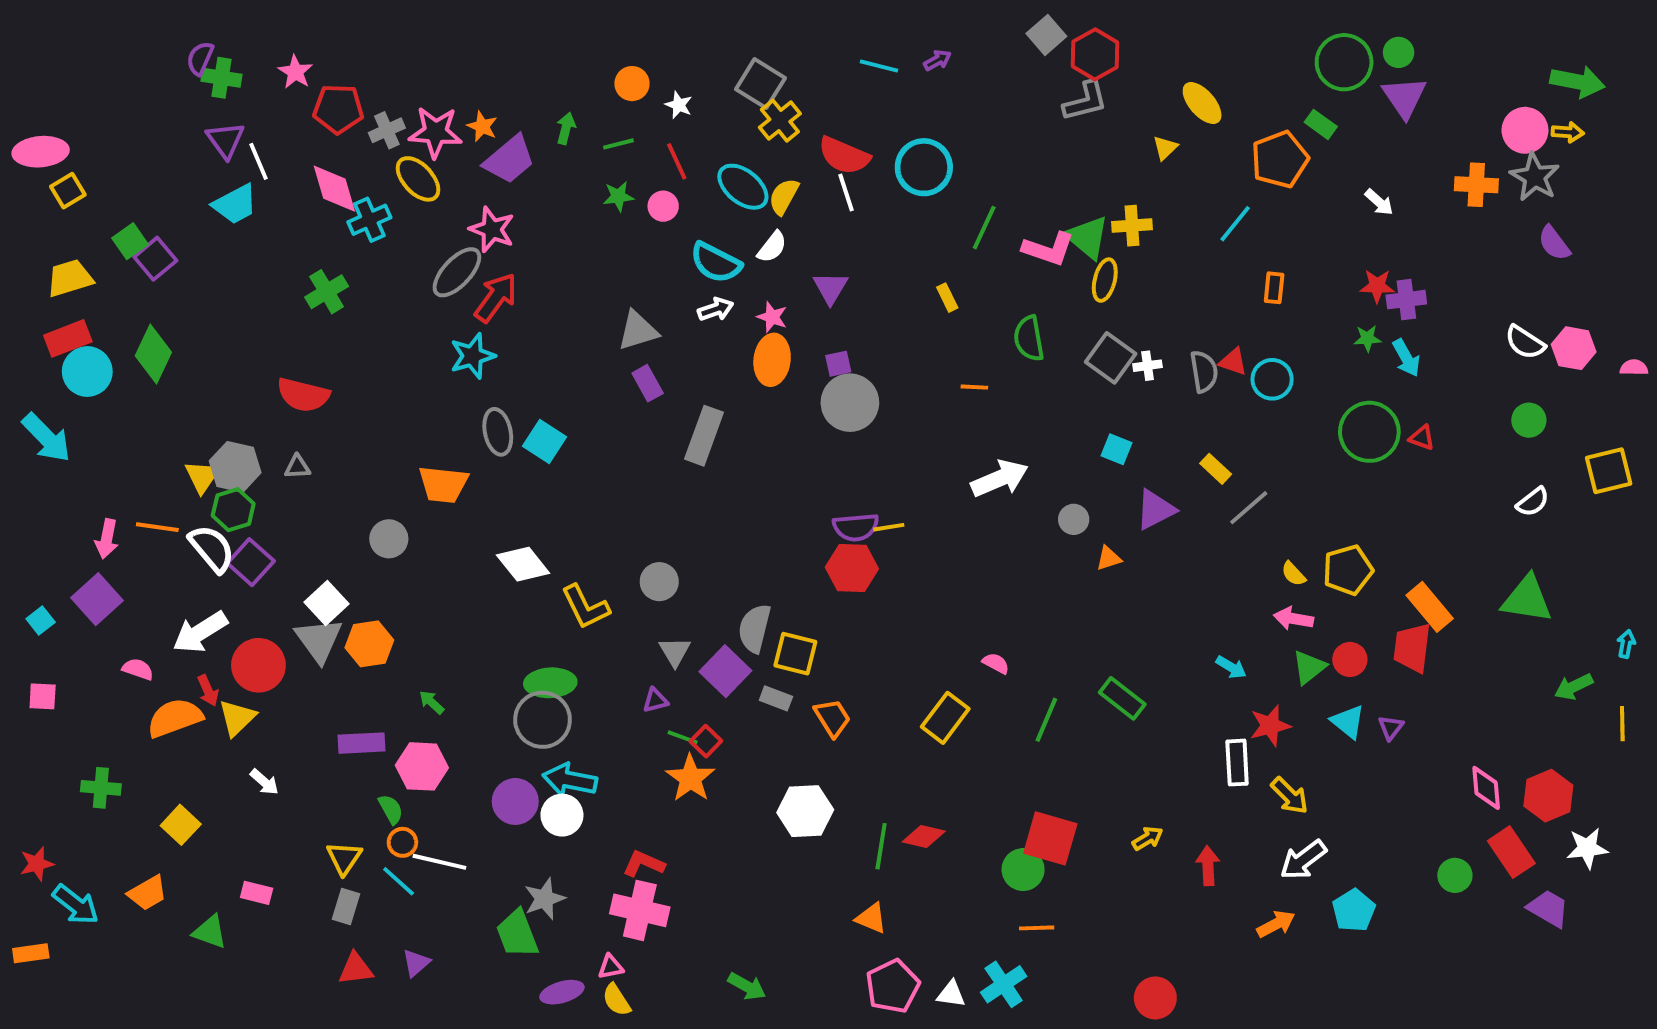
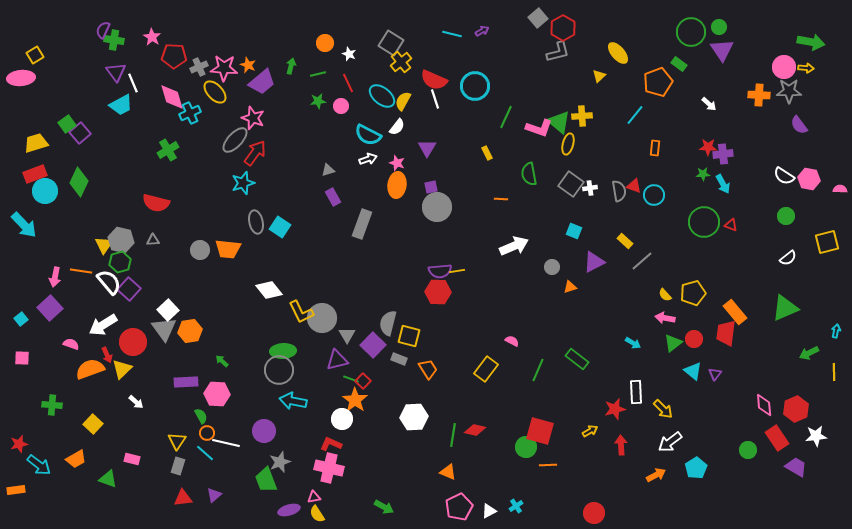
gray star: (1535, 177) -> (789, 91), turned -30
yellow square: (68, 191) -> (35, 55), moved
gray triangle: (638, 331) -> (328, 170), size x0.6
gray circle: (389, 539) -> (200, 250), moved
gray circle: (659, 582) -> (322, 318), moved, size x1.5
green triangle: (1527, 599) -> (785, 308), turned -32
purple triangle: (655, 700) -> (337, 360), size x1.6
red star: (1270, 726) -> (615, 409), moved
purple circle: (515, 801) -> (264, 431), moved
white circle: (562, 815) -> (342, 419), moved
orange line: (1037, 928) -> (548, 465), moved
cyan cross: (1004, 984) -> (516, 506), size x0.6
white triangle: (951, 994) -> (489, 511), turned -35

